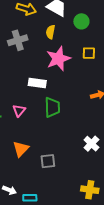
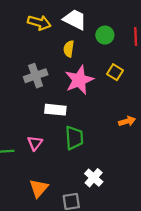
gray cross: (18, 40) -> (36, 76), moved
yellow square: (89, 53) -> (115, 72), turned 32
white cross: (91, 144) -> (94, 178), moved

